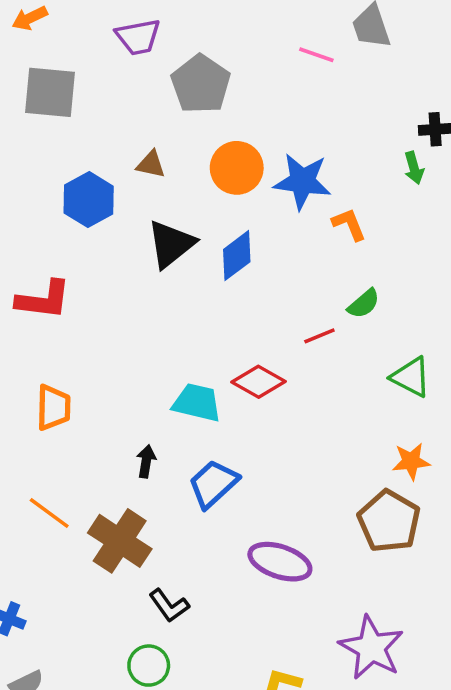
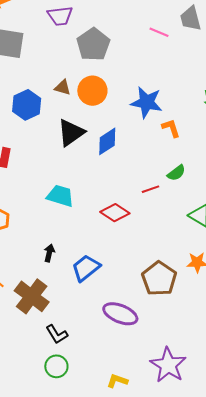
orange circle: (237, 168) -> (92, 91), moved
cyan trapezoid: (197, 403) -> (60, 196), moved
brown pentagon: (389, 521) -> (159, 279), moved
green circle: (149, 666) -> (56, 366), moved

